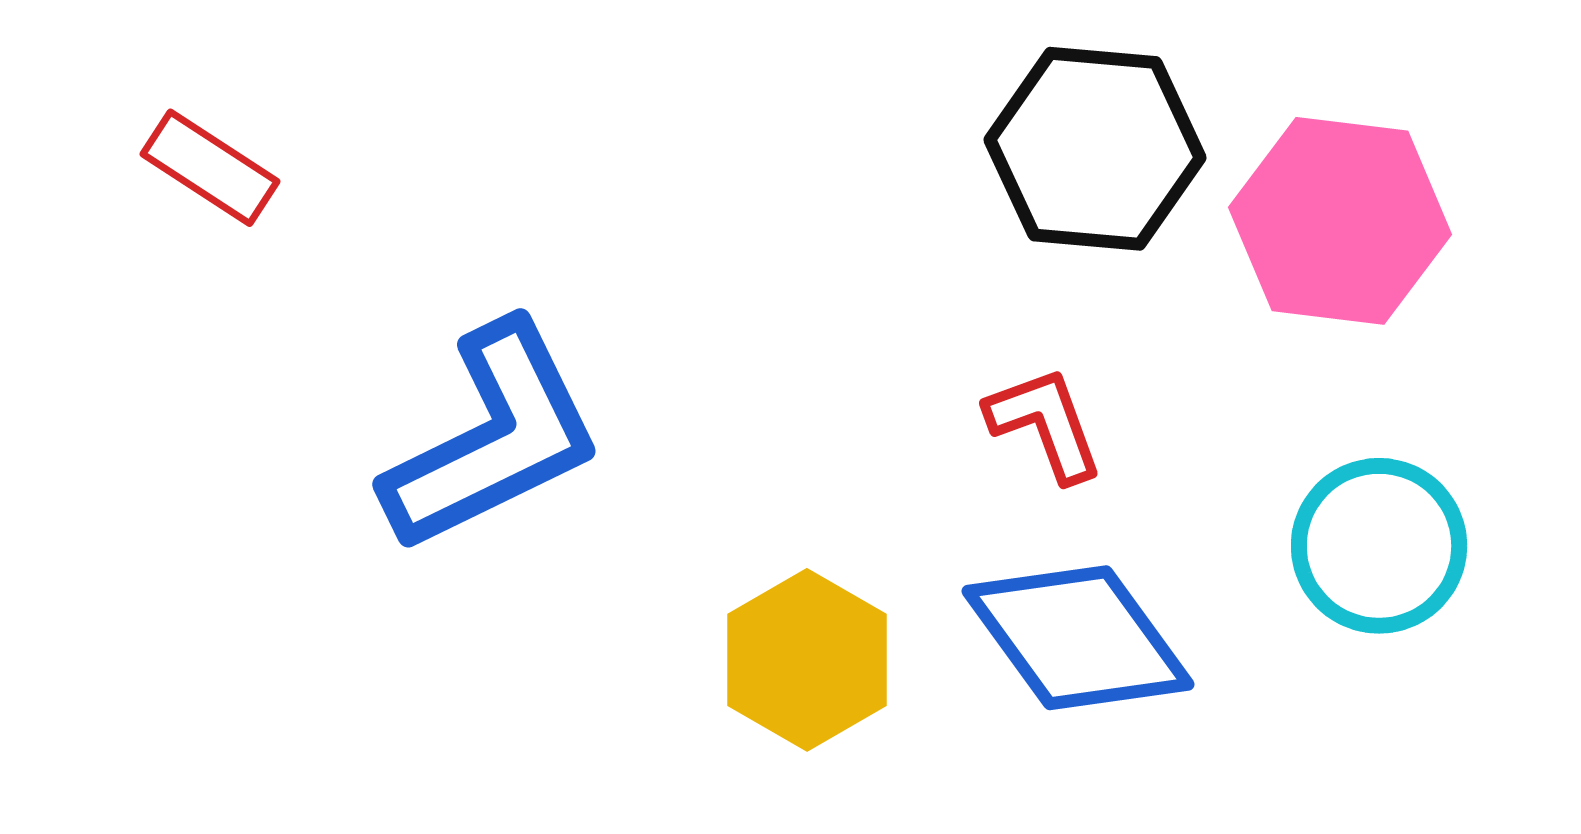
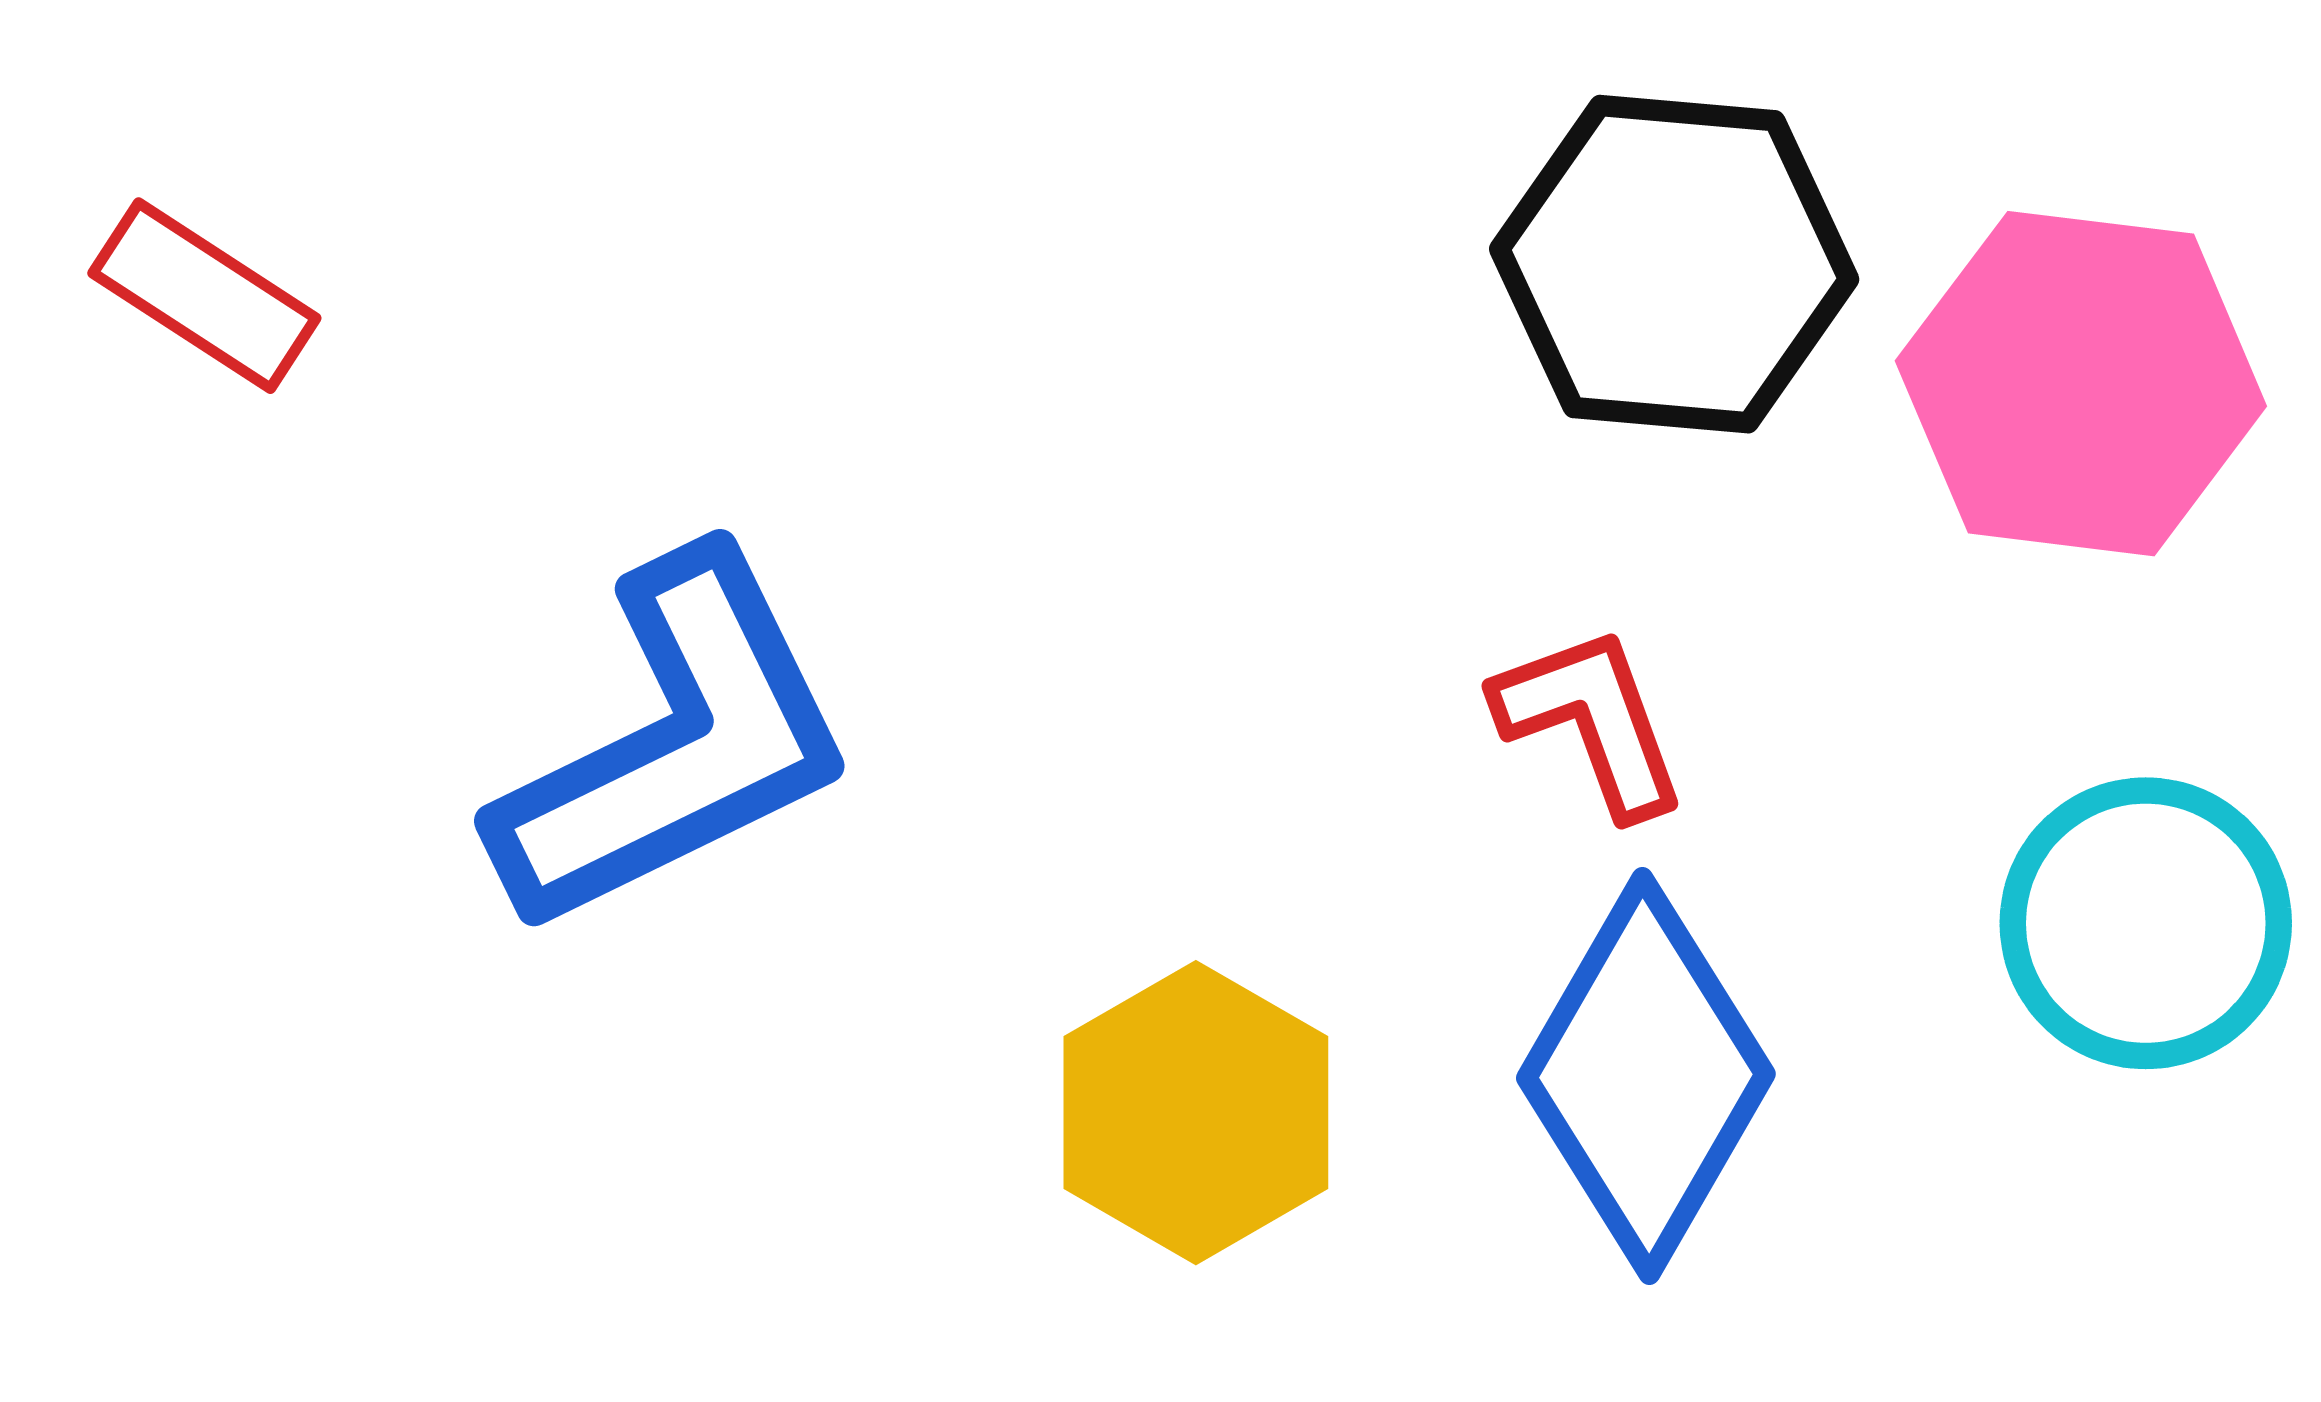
blue diamond: (1078, 638) -> (1646, 1076), turned 66

